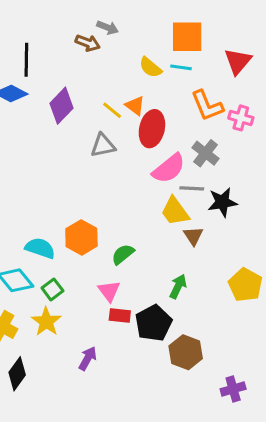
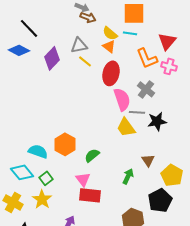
brown arrow: (88, 43) -> (88, 17), moved
black line: (26, 60) -> (29, 28), turned -45
red triangle: (238, 61) -> (167, 41), moved
orange triangle: (135, 106) -> (109, 46), moved
gray triangle: (103, 145) -> (79, 45), moved
pink semicircle: (169, 168) -> (122, 99), turned -70
brown triangle: (193, 236) -> (148, 160), moved
red rectangle: (120, 315) -> (90, 195), size x1.5
black pentagon: (153, 323) -> (160, 200), moved

